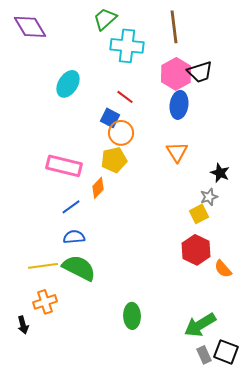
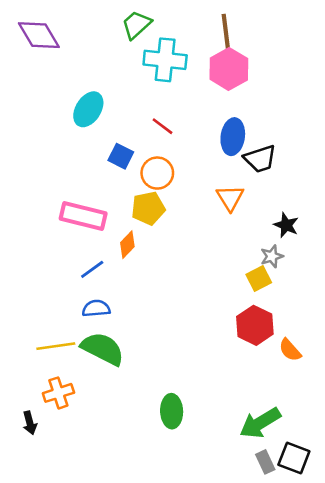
black trapezoid: (200, 72) -> (260, 159), moved
pink hexagon: (176, 74) -> (229, 69), moved
blue square: (110, 118) -> (121, 156), moved

